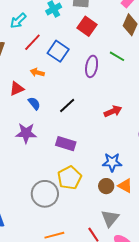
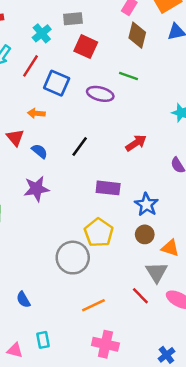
red line: (32, 42) -> (30, 66), moved
purple ellipse: (92, 66) -> (100, 94), turned -75
red triangle: (17, 89) -> (15, 138), turned -35
purple rectangle: (66, 144) -> (108, 188), moved
blue star: (112, 162) -> (146, 204), turned -30
orange triangle: (125, 186) -> (170, 248), moved

